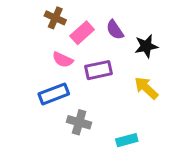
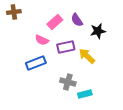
brown cross: (55, 18) -> (14, 12), moved, turned -32
yellow arrow: (146, 88) -> (87, 56), moved
gray cross: (79, 122) -> (68, 82), moved

